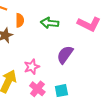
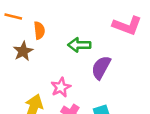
green arrow: (50, 23) -> (79, 45), moved

